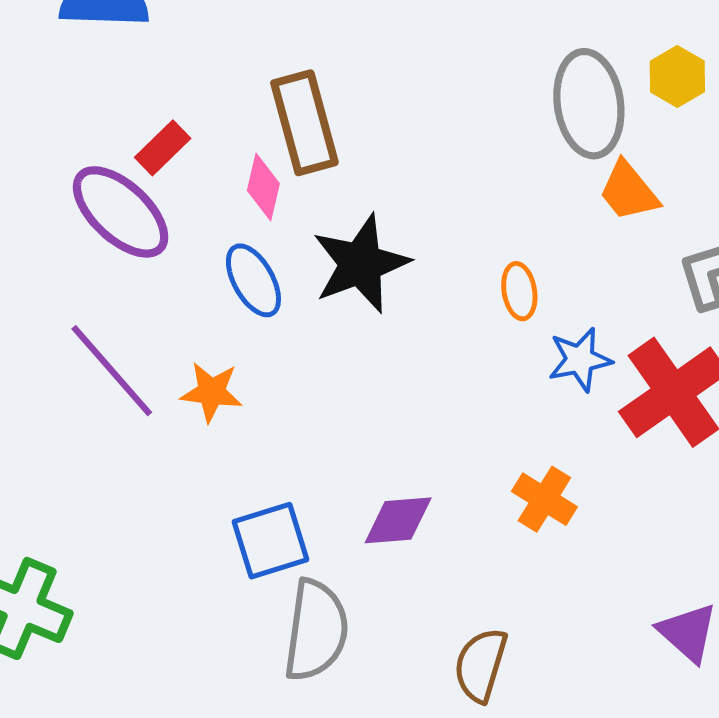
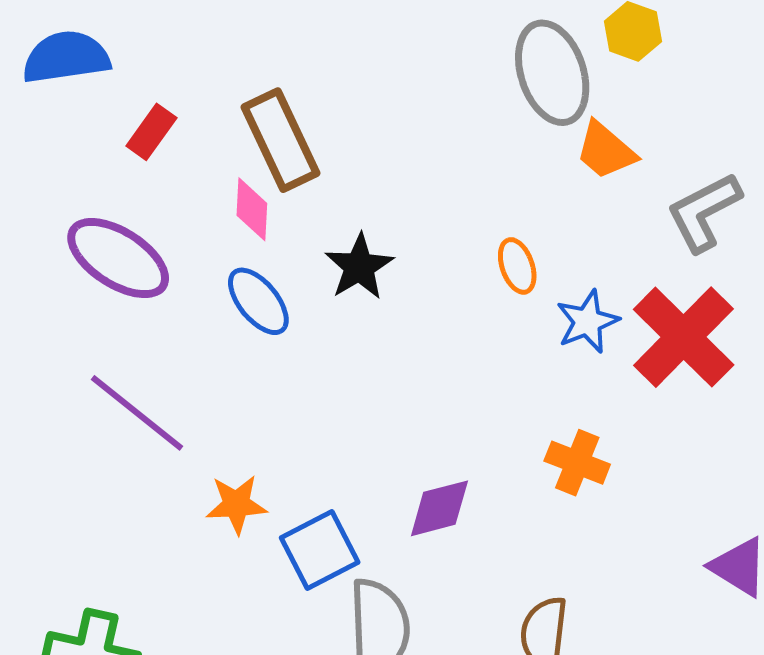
red rectangle: (163, 148) -> (151, 132), moved
black star: (361, 264) -> (359, 267), size x0.7
orange star: (211, 392) -> (236, 504), moved

